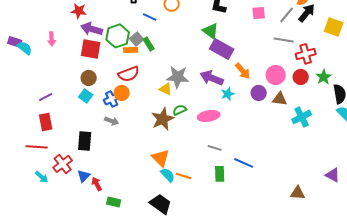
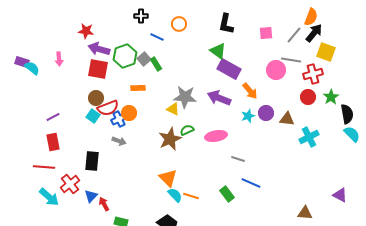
yellow square: (334, 27) -> (326, 52), moved
orange rectangle: (131, 50) -> (138, 88), moved
red semicircle: (129, 74) -> (108, 108), moved
pink circle: (276, 75) -> (276, 70), moved
cyan star: (228, 94) -> (248, 116), moved
gray line: (215, 148) -> (238, 159), moved
green rectangle: (220, 174) -> (227, 194), turned -35
cyan arrow: (42, 177) -> (49, 197), size x1.5

